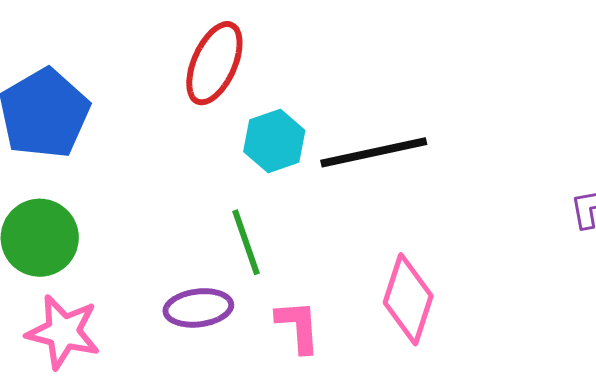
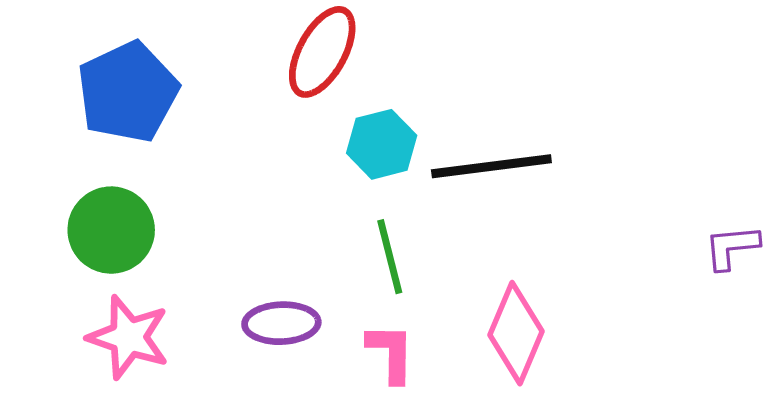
green line: (246, 242) -> (390, 257), moved

